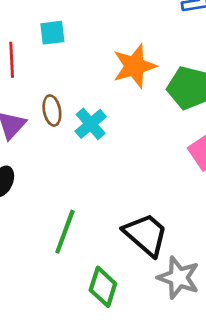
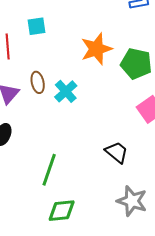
black trapezoid: (146, 235) -> (117, 152), moved, size x0.7
green diamond: (103, 287) -> (62, 211), moved, turned 68

